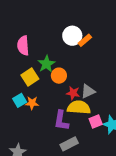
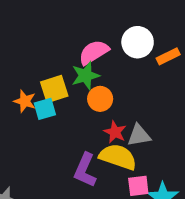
orange rectangle: (85, 40) -> (168, 56), moved
pink semicircle: (23, 46) -> (94, 52), moved, turned 48
cyan square: (20, 100) -> (45, 109), moved
orange star: (32, 103) -> (25, 101), moved

